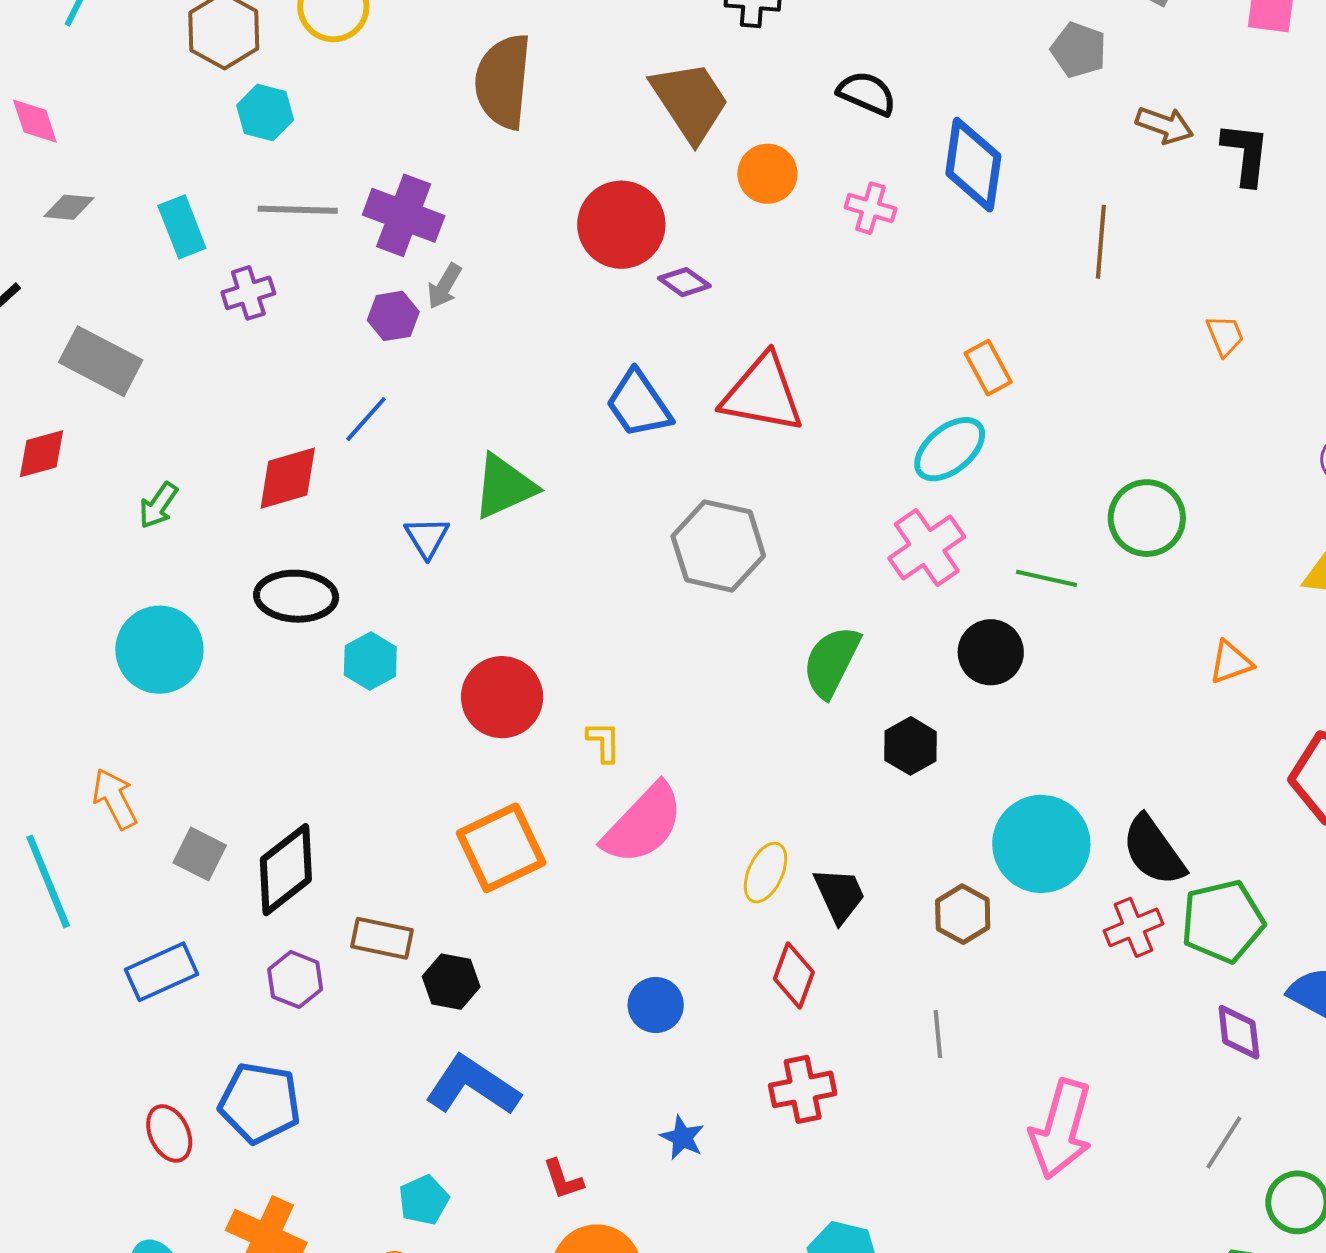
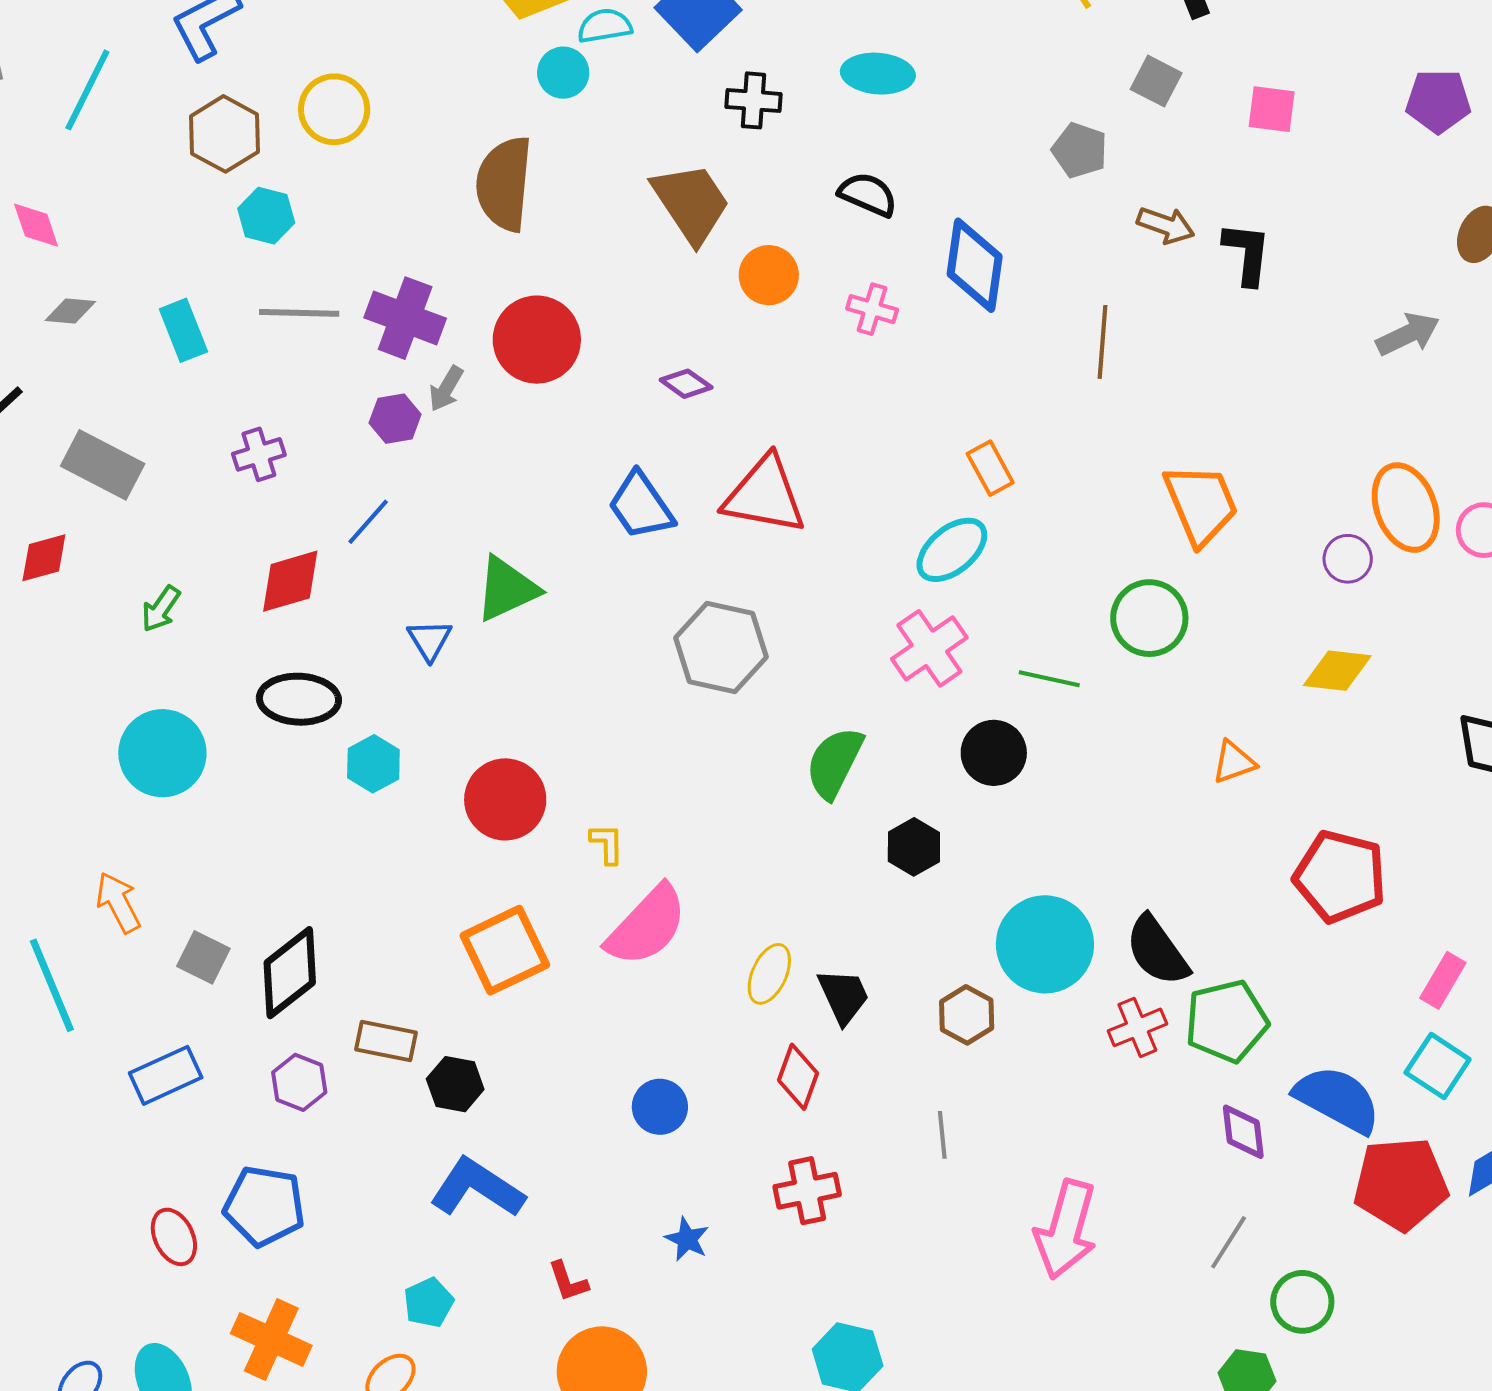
red circle: (621, 225) -> (537, 340), moved
purple cross: (248, 293) -> (259, 454), moved
orange trapezoid: (1225, 336) -> (1201, 504), moved, size x2.0

